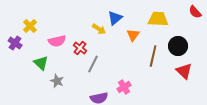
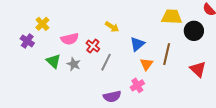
blue triangle: (115, 18) -> (137, 44), moved
orange triangle: (133, 35) -> (146, 64), moved
black circle: (178, 46) -> (194, 31), moved
gray star: (57, 81) -> (74, 64), moved

